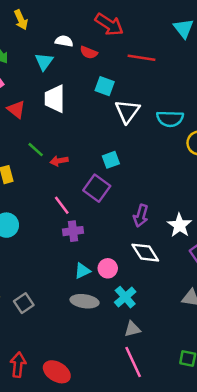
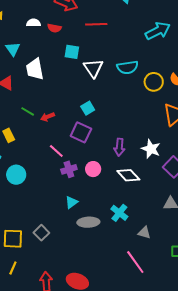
cyan triangle: (44, 61) -> (13, 49), moved
pink circle: (108, 268) -> (93, 169), moved
cyan triangle: (82, 271) -> (71, 202), moved
gray triangle: (132, 329) -> (144, 233), moved, turned 40

